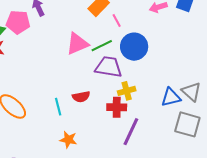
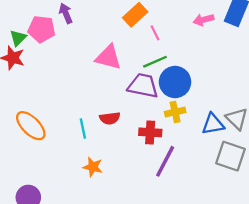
pink triangle: (77, 44) -> (108, 57), turned 35
green line: (102, 46) -> (155, 62), moved
blue circle: (134, 47) -> (175, 82), moved
yellow cross: (127, 91) -> (175, 112), moved

